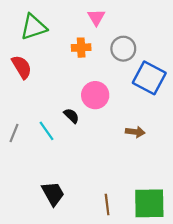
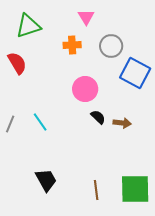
black semicircle: (71, 116) -> (98, 117), moved

